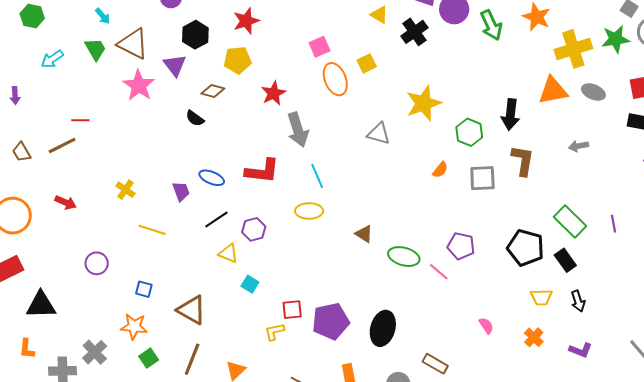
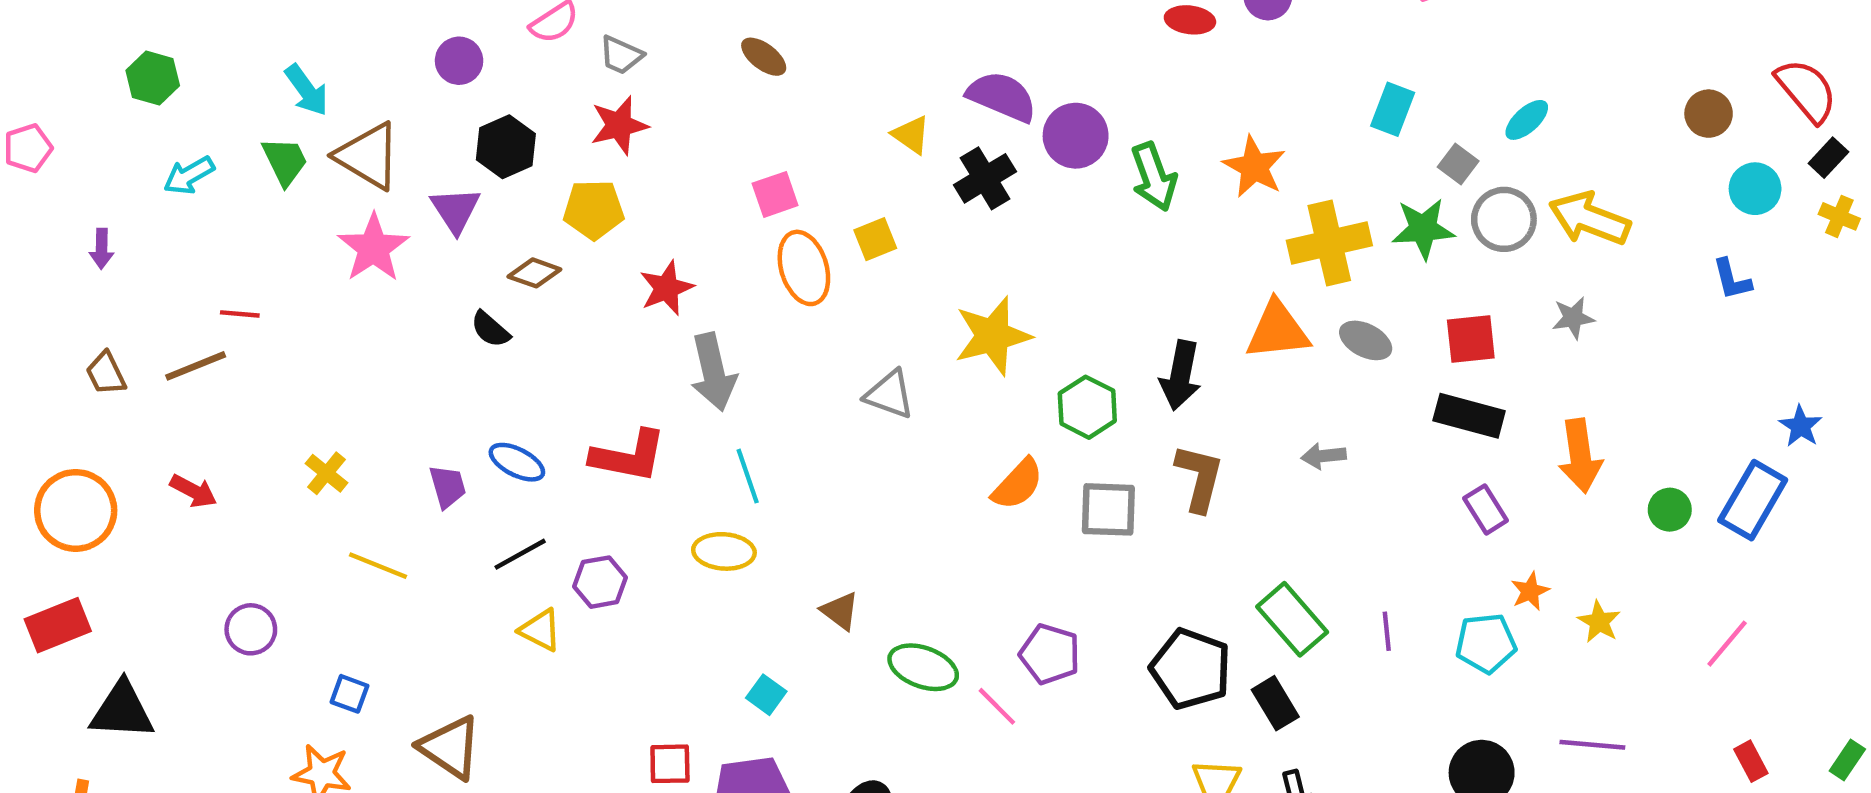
cyan arrow: (103, 16) -> (307, 90), size x1.4
orange semicircle: (440, 170) -> (1018, 484), size x1.5
cyan square: (250, 284) -> (766, 695), moved

